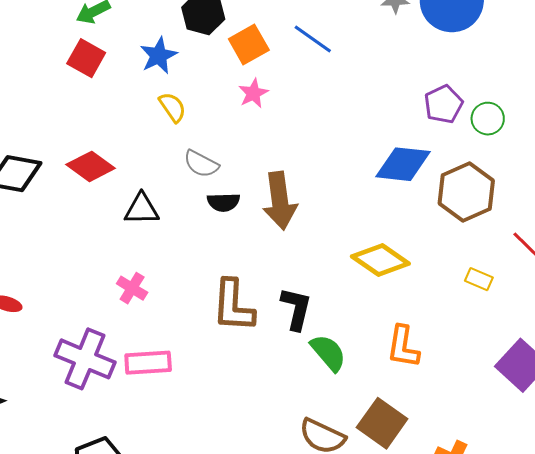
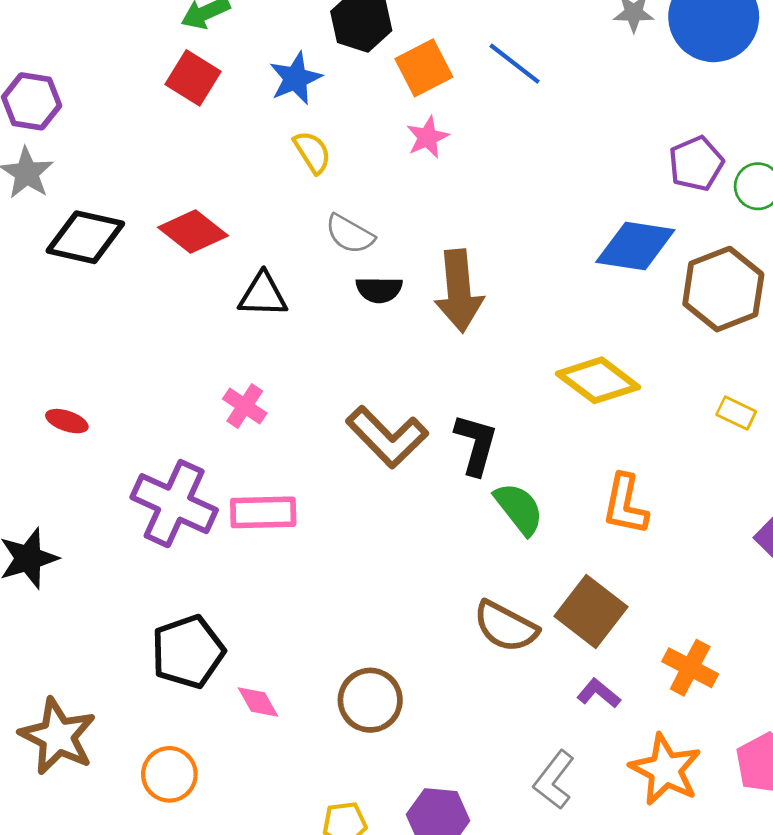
brown L-shape: (233, 306) -> (387, 437), turned -50

